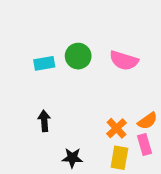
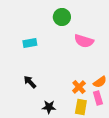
green circle: (78, 56) -> (62, 17), moved
black arrow: (44, 121) -> (30, 82), turned -40

